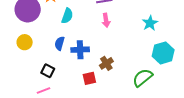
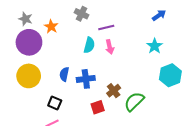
cyan semicircle: (67, 16) -> (89, 45), moved
yellow circle: (25, 42) -> (29, 76), size x1.5
green semicircle: (143, 78) -> (134, 101), moved

